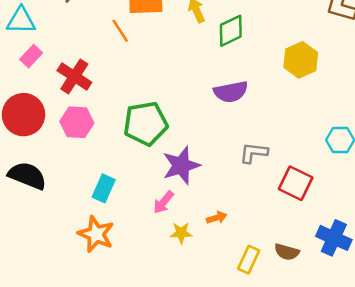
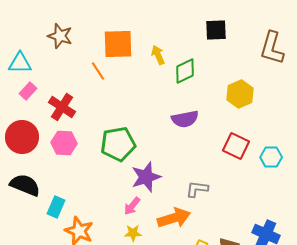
gray L-shape: (254, 153) -> (197, 189), moved
red square: (296, 183) -> (236, 146), moved
cyan rectangle: (104, 188) -> (56, 207), moved
orange arrow: (217, 218) -> (174, 218), size x2.0
yellow star: (181, 233) -> (133, 233), moved

